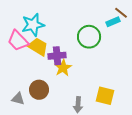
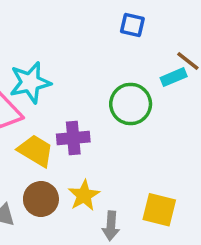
yellow trapezoid: (38, 47) -> (36, 151), moved
yellow star: (63, 68) -> (84, 195), moved

